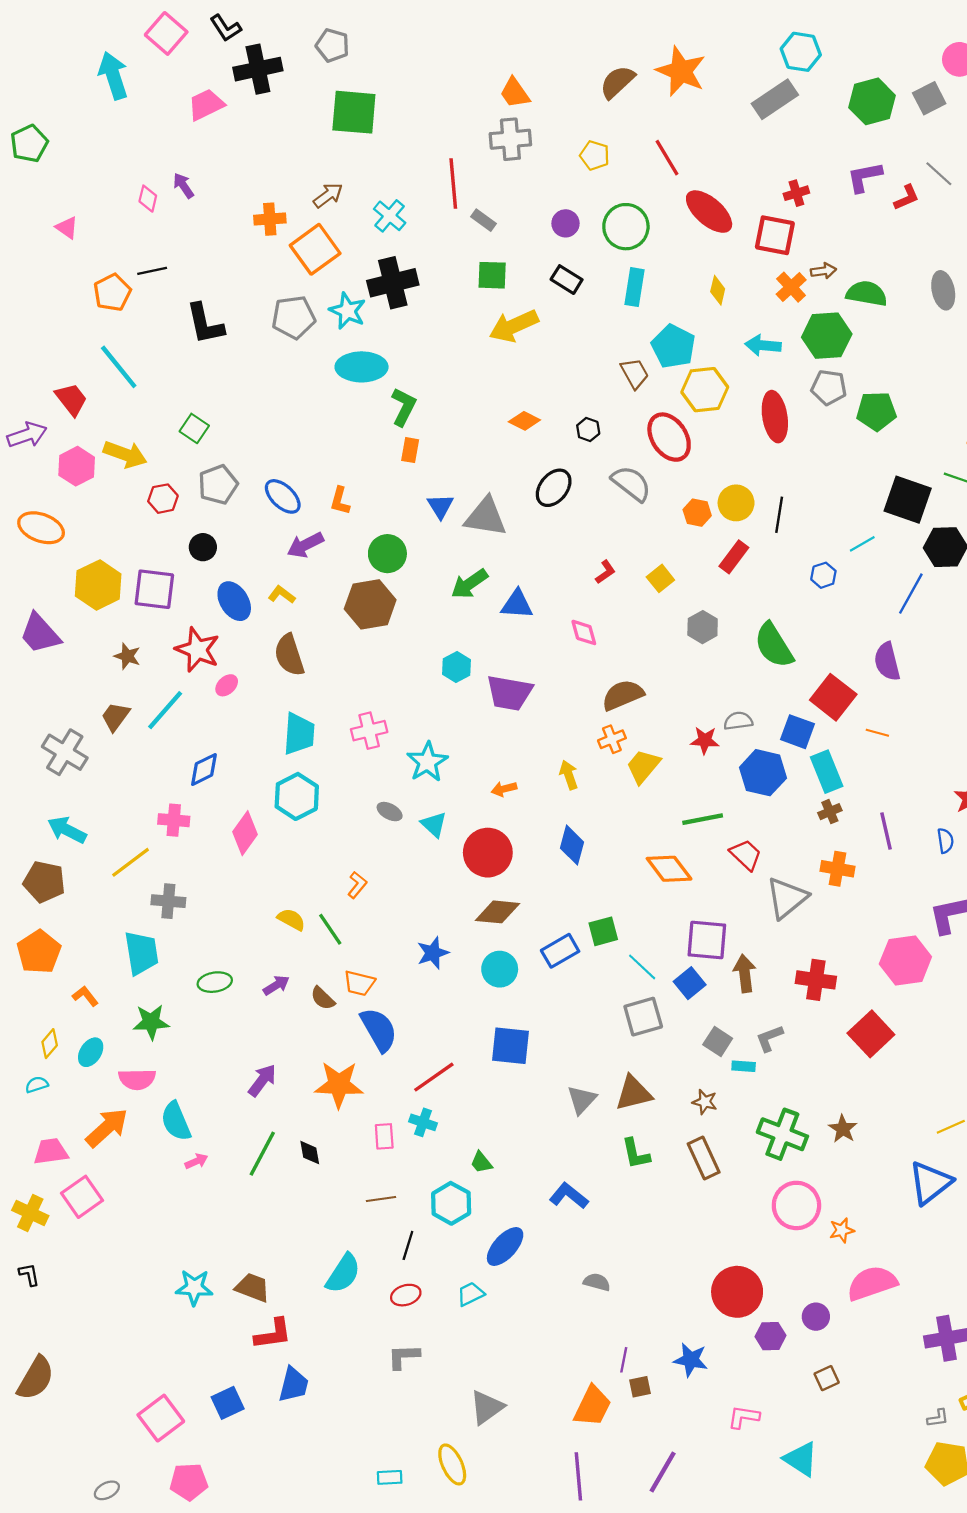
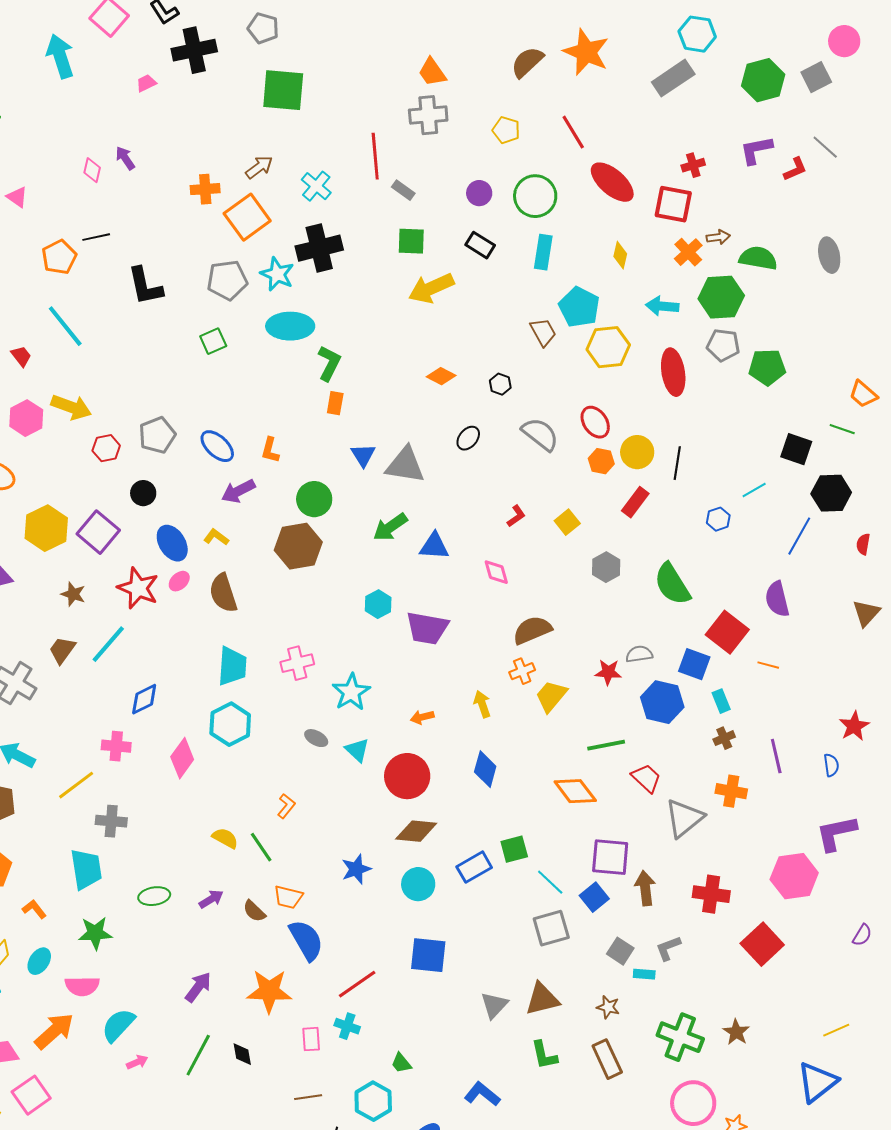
pink trapezoid: (206, 105) -> (146, 83), size x0.6
red trapezoid: (71, 399) -> (21, 356), size x0.7
green square: (194, 428) -> (213, 341), moved, turned 32
red ellipse: (669, 437) -> (595, 422), moved, size x0.7
black ellipse: (554, 488) -> (468, 438), size x0.7
black square: (908, 500) -> (796, 449), size x0.7
purple square: (154, 589) -> (98, 532), turned 33
pink ellipse: (227, 685) -> (179, 581), moved
cyan rectangle: (827, 772) -> (721, 701), size x0.6
cyan semicircle: (176, 1121) -> (118, 1025), turned 66

